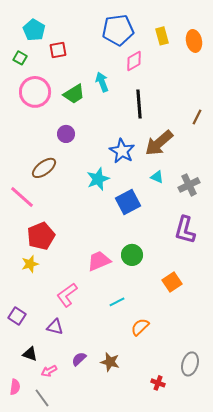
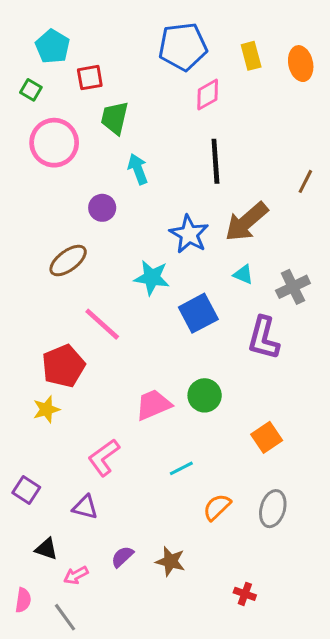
cyan arrow: (102, 82) -> (138, 169), moved
green trapezoid: (74, 94) -> (115, 118), moved, turned 135
cyan star: (98, 179) -> (152, 278), turned 30
pink line: (22, 197) -> (102, 324), moved
purple L-shape: (185, 230) -> (263, 338), moved
gray ellipse: (190, 364) -> (273, 509), moved

